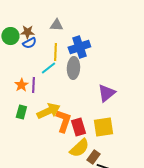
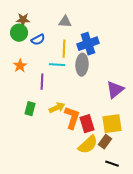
brown star: (27, 32) -> (23, 20), moved
cyan line: (48, 68) -> (57, 65), turned 42
orange star: (21, 85) -> (20, 66), moved
yellow arrow: (48, 111) -> (57, 108), size x0.7
brown rectangle: (93, 157) -> (105, 142), moved

